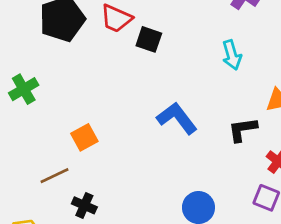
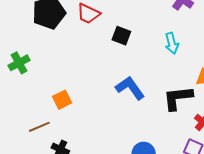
black square: (149, 39) -> (121, 36), moved
black L-shape: (243, 130) -> (178, 98), size x1.4

